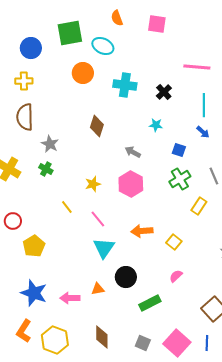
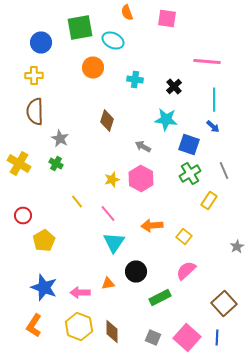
cyan cross: (125, 85) -> (135, 80), size x0.7
cyan star: (156, 125) -> (166, 120), size x1.6
blue square: (179, 150) -> (189, 144), size x1.5
yellow star: (93, 184) -> (112, 180), moved
pink semicircle: (176, 276) -> (186, 270), size x1.5
yellow hexagon: (55, 340) -> (79, 326), moved

